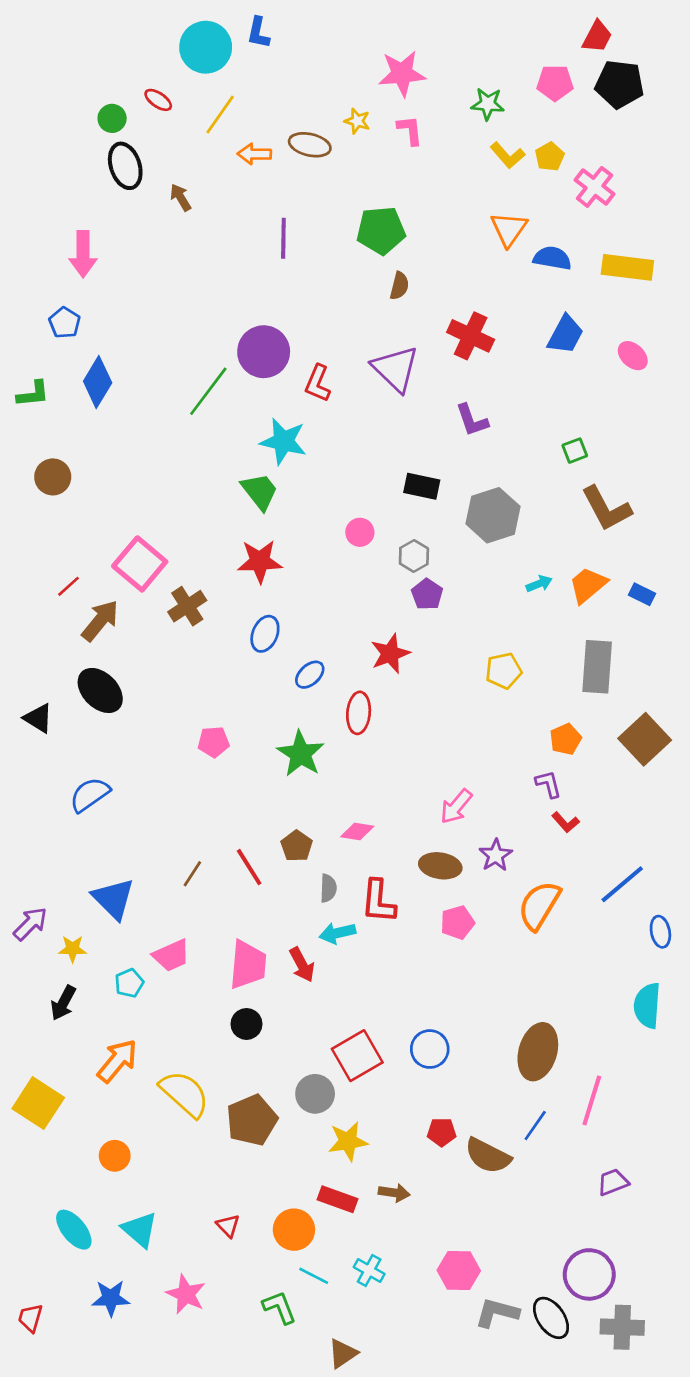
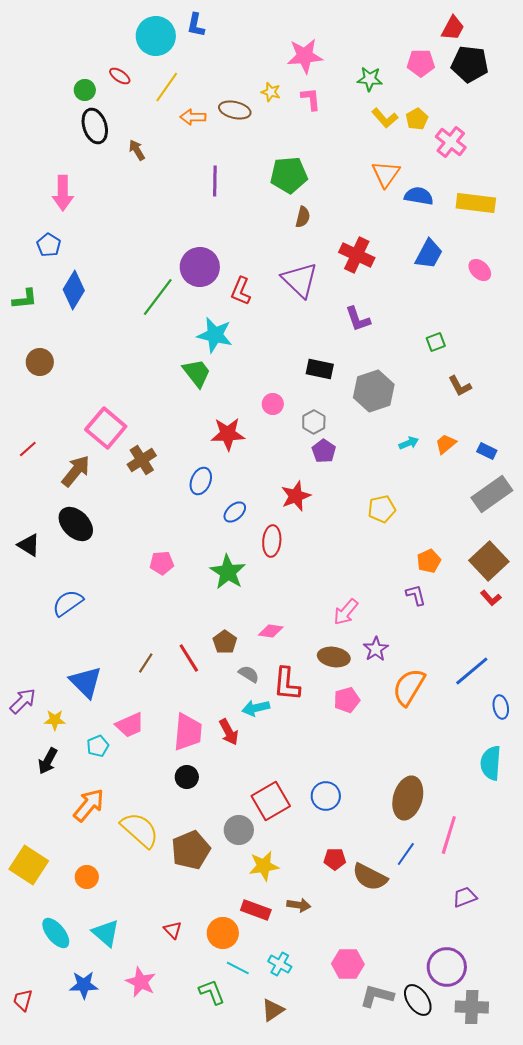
brown L-shape: (606, 509) -> (460, 386), size x0.6
red star: (260, 561) -> (228, 434), moved
orange trapezoid: (588, 585) -> (446, 444), size x0.7
red line: (69, 586) -> (28, 449), moved
gray rectangle: (597, 667) -> (492, 494), moved, turned 51
red L-shape: (566, 822) -> (491, 598), moved
gray semicircle: (328, 888) -> (249, 674), turned -60
yellow square: (38, 1103) -> (29, 865), moved
brown triangle: (343, 1354) -> (273, 1010), moved

